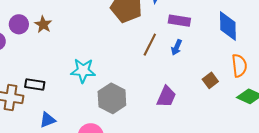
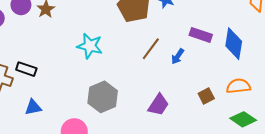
purple rectangle: (179, 21) -> (201, 35), moved
orange semicircle: (239, 66) -> (238, 86), turned -100
cyan star: (83, 71) -> (90, 46), moved

